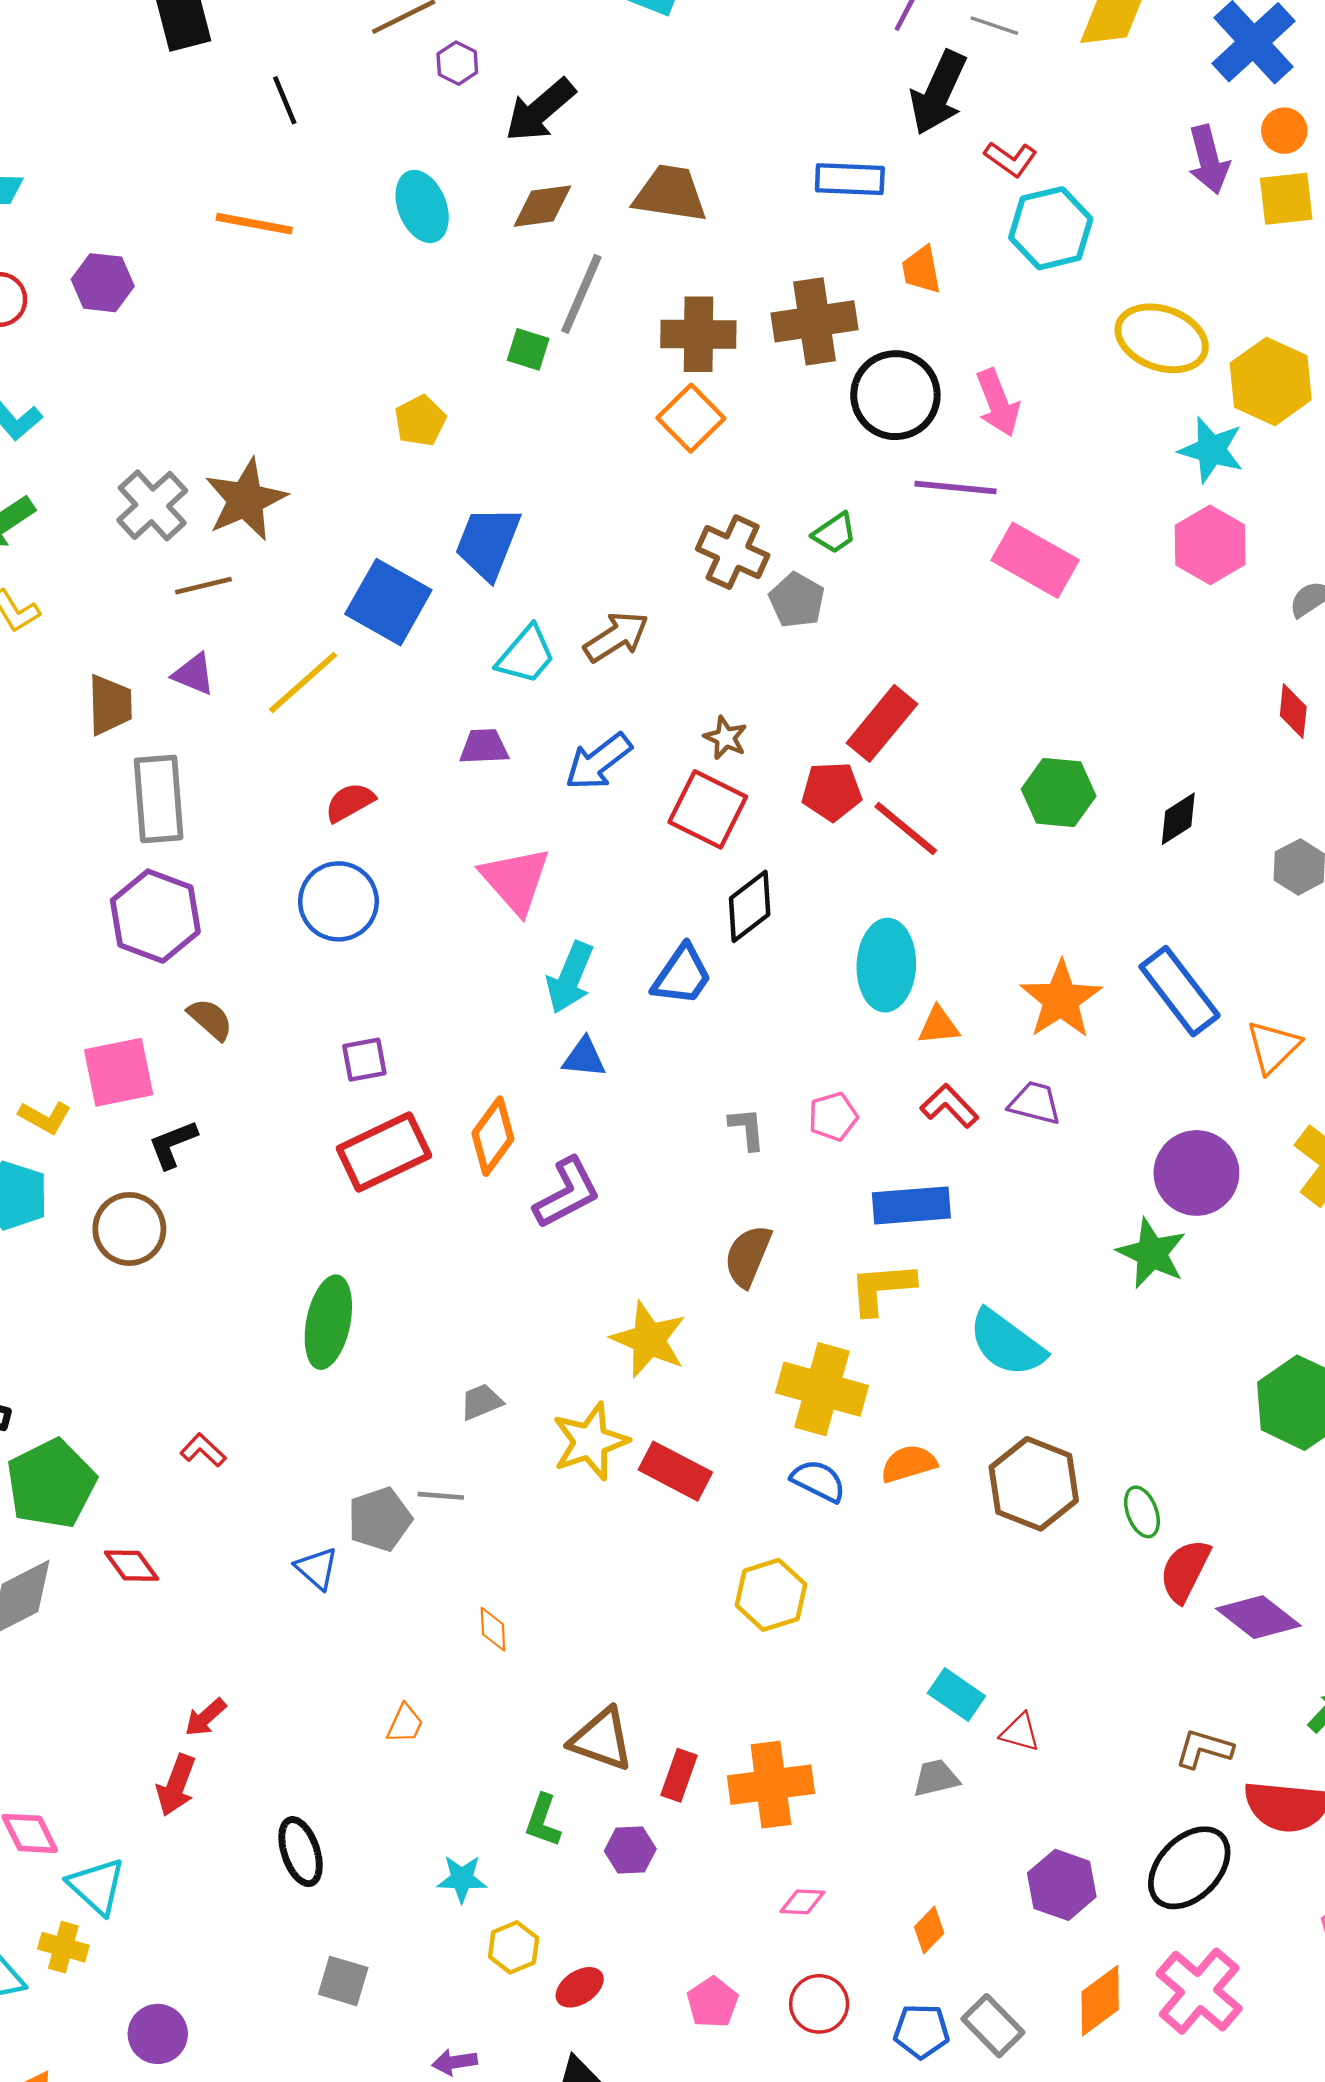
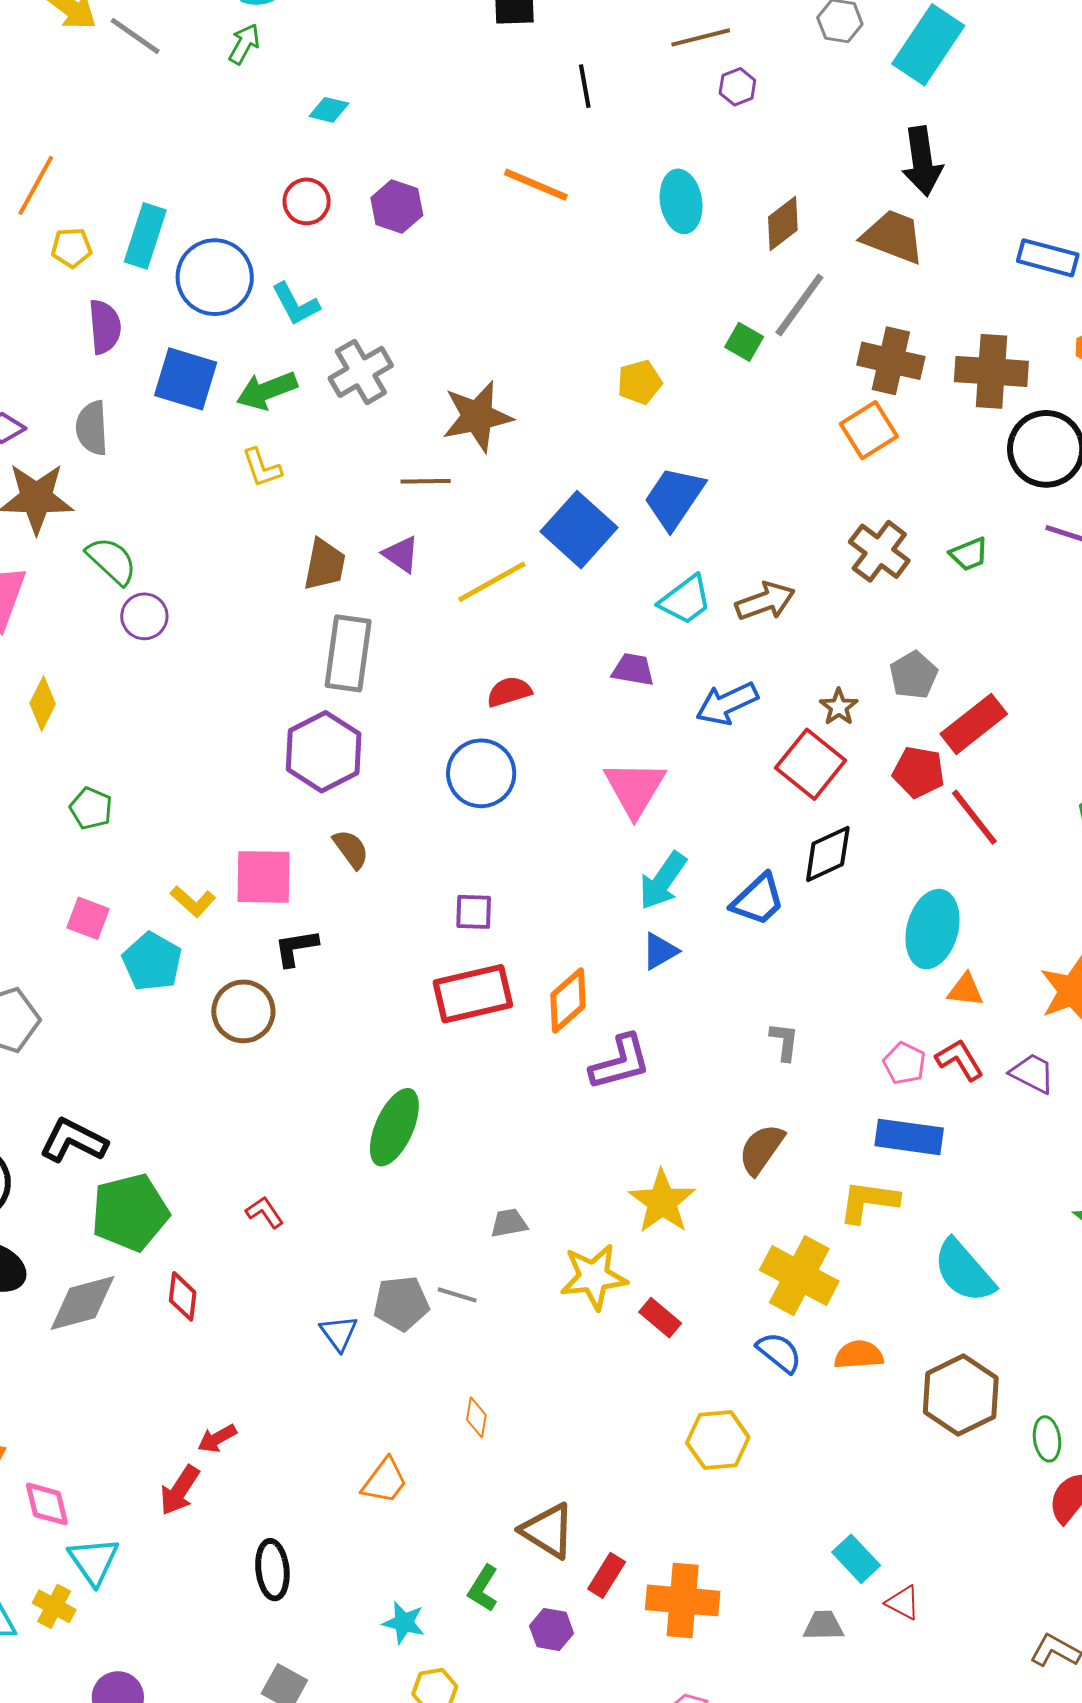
black arrow: (540, 110) -> (922, 161), moved, turned -70
brown diamond: (542, 206) -> (783, 223), turned -42
gray cross: (152, 505) -> (361, 372), moved
gray pentagon: (797, 600) -> (914, 675), moved
blue triangle: (584, 1058) -> (660, 951), turned -48
pink pentagon: (833, 1117) -> (904, 1063), moved, turned 30
red rectangle: (675, 1471) -> (660, 1318), size x0.7
red diamond: (131, 1566) -> (183, 1296), turned 30
orange trapezoid: (405, 1724) -> (385, 1481), size x1.4

